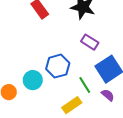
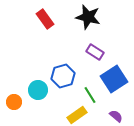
purple semicircle: (108, 95) -> (116, 116), moved

